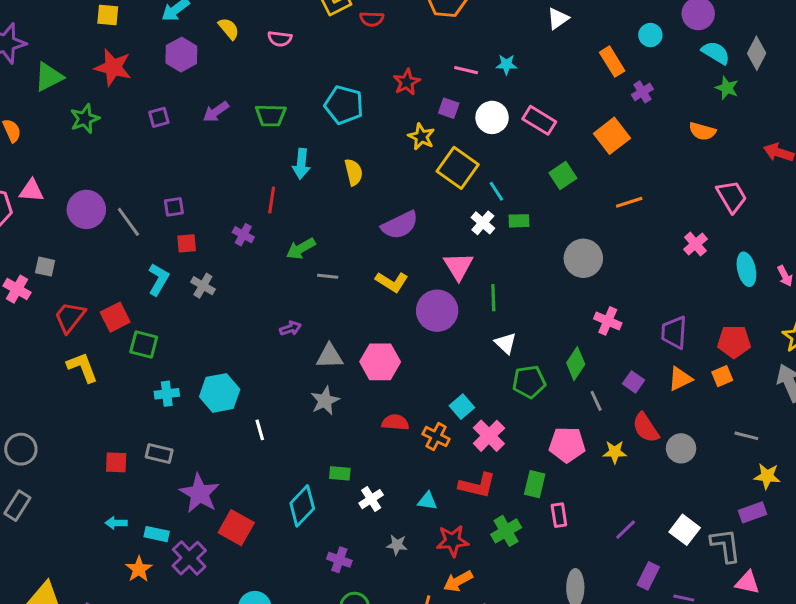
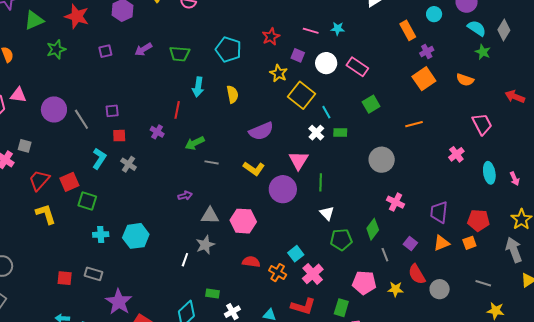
orange square: (612, 136) -> (424, 79), moved
white line: (260, 430) -> (185, 260), moved, turned 32

